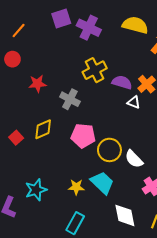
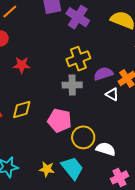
purple semicircle: (122, 82) -> (103, 74), turned -42
gray cross: (70, 99) -> (72, 85), moved, turned -36
white semicircle: (134, 159) -> (106, 149), turned 144

